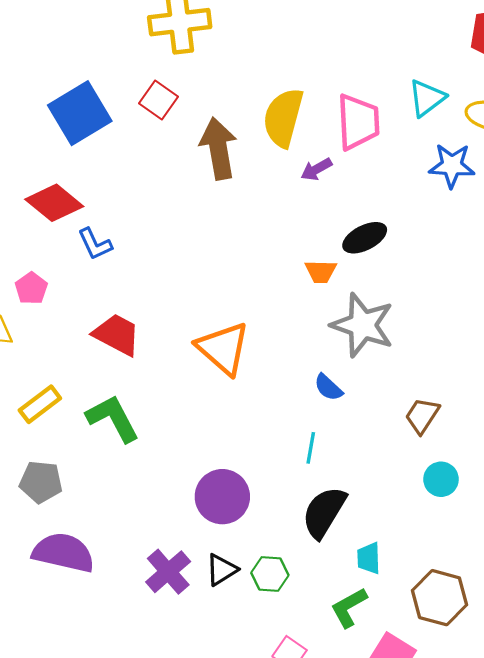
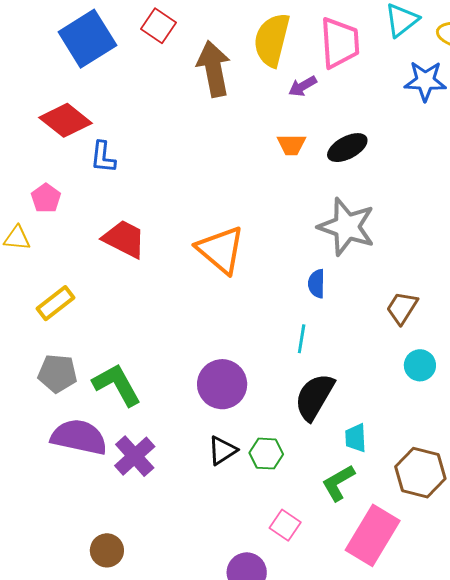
blue L-shape: (95, 244) -> (103, 157), turned 32
orange trapezoid: (321, 272) -> (291, 145), moved
blue semicircle: (328, 387) -> (317, 284), turned 48
green L-shape: (113, 418) -> (117, 385), moved
purple cross: (168, 572) -> (135, 456), moved

